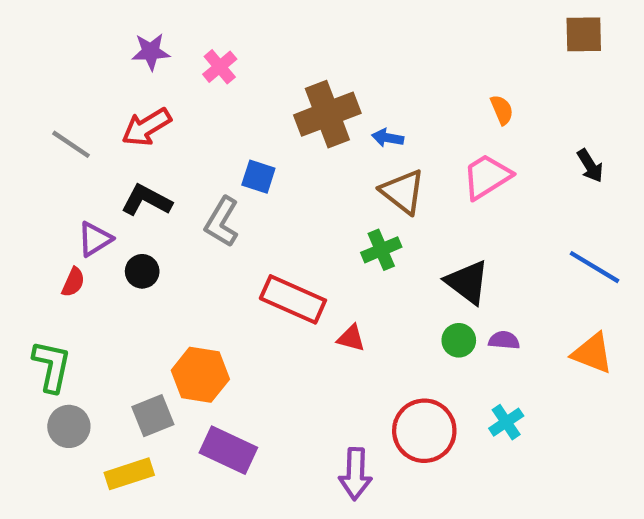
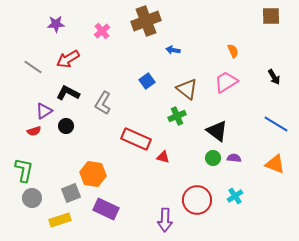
purple star: (151, 52) -> (56, 24), moved
brown cross: (327, 114) -> (146, 21), moved
blue arrow: (388, 138) -> (173, 50), moved
blue square: (258, 177) -> (147, 81), moved, turned 35
red semicircle: (73, 282) -> (34, 131), turned 48

